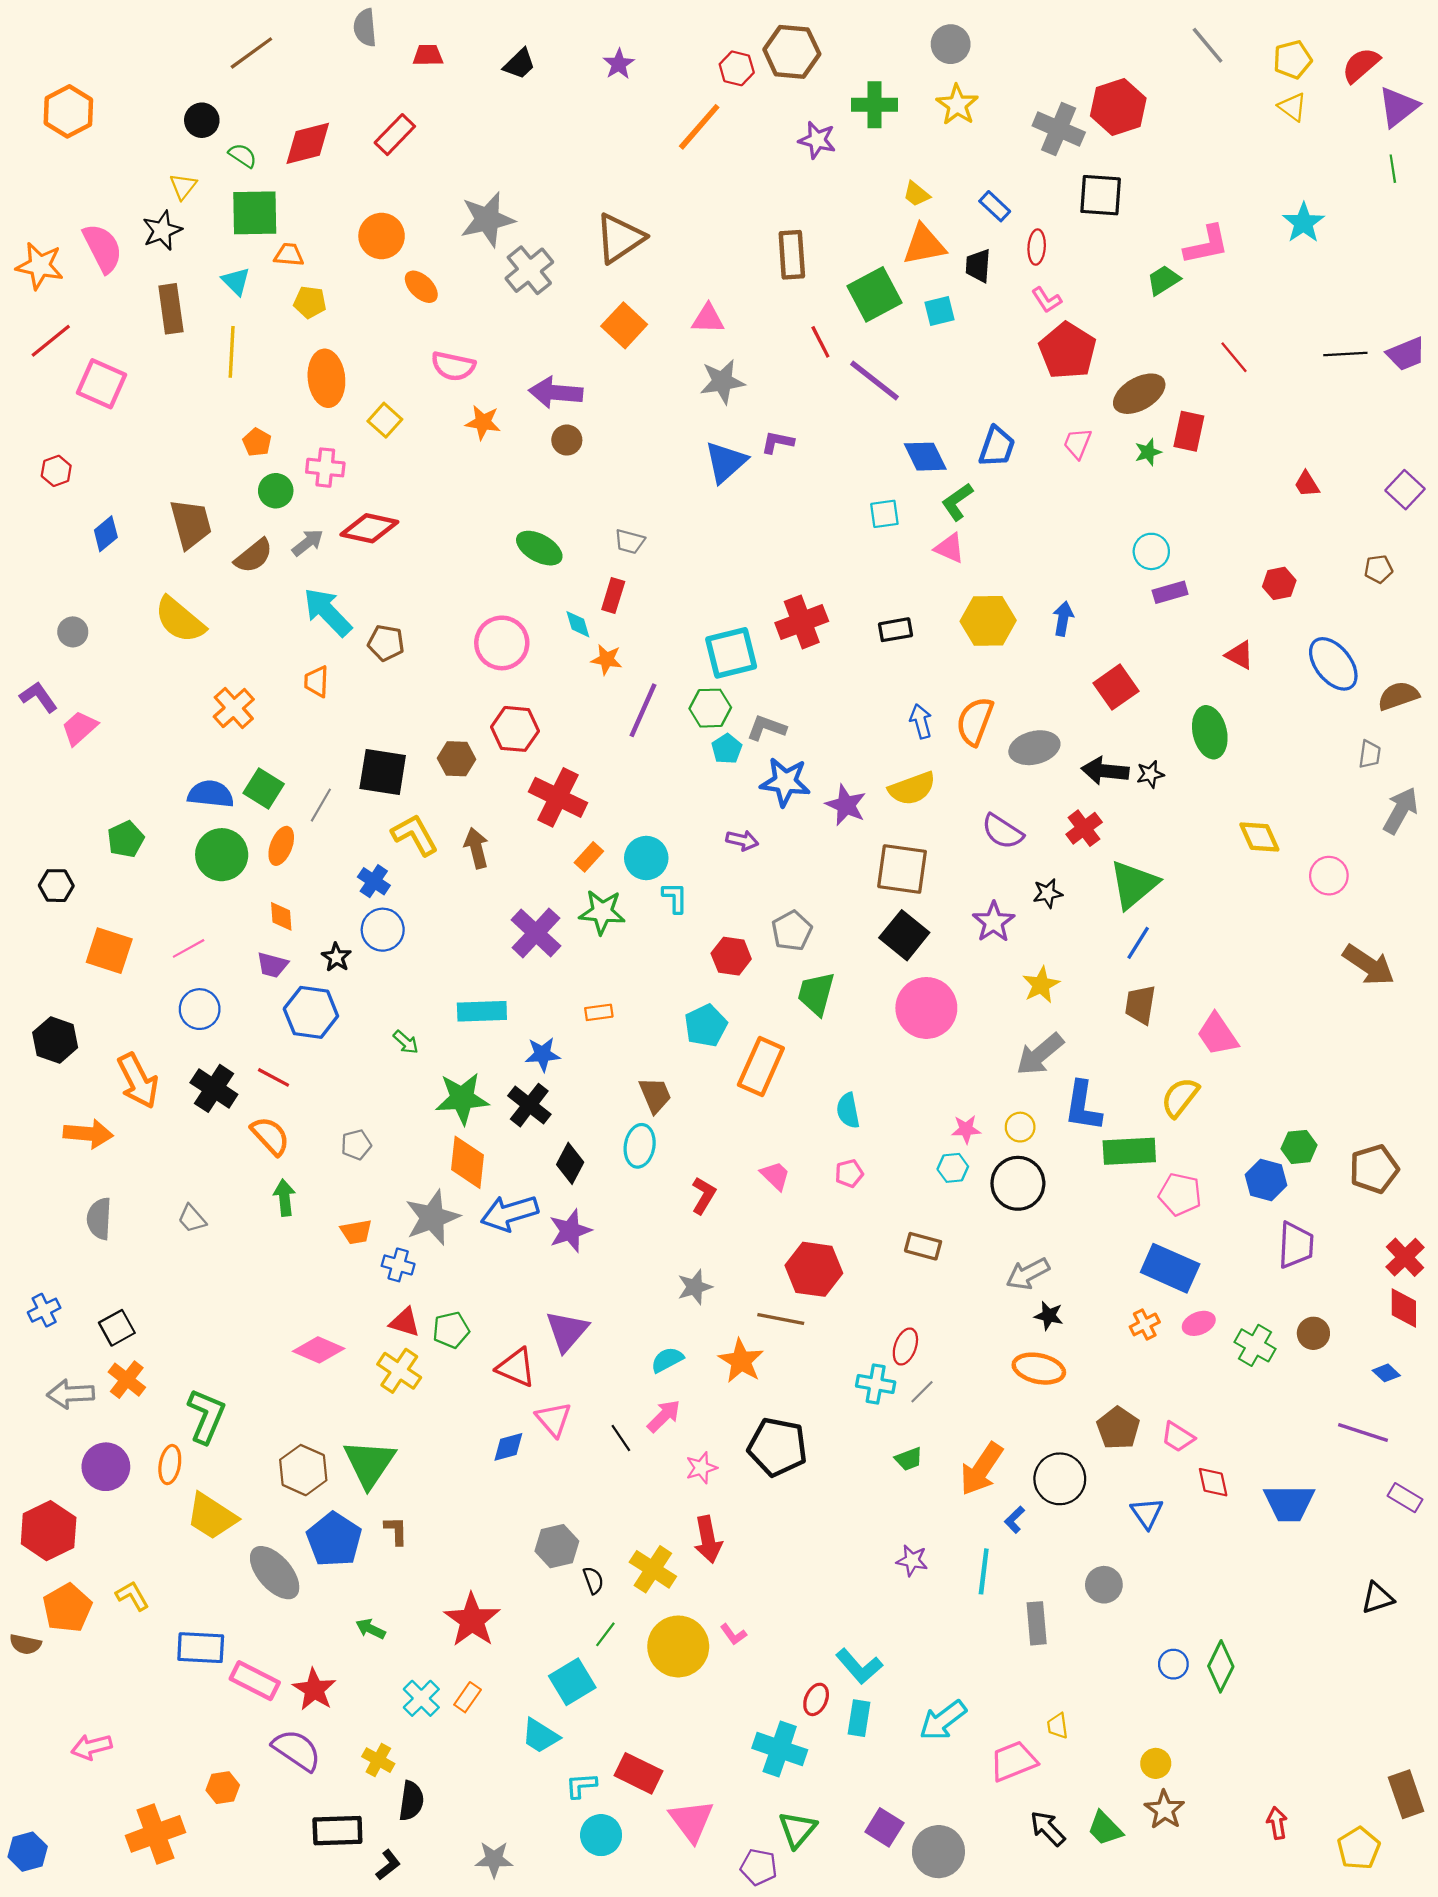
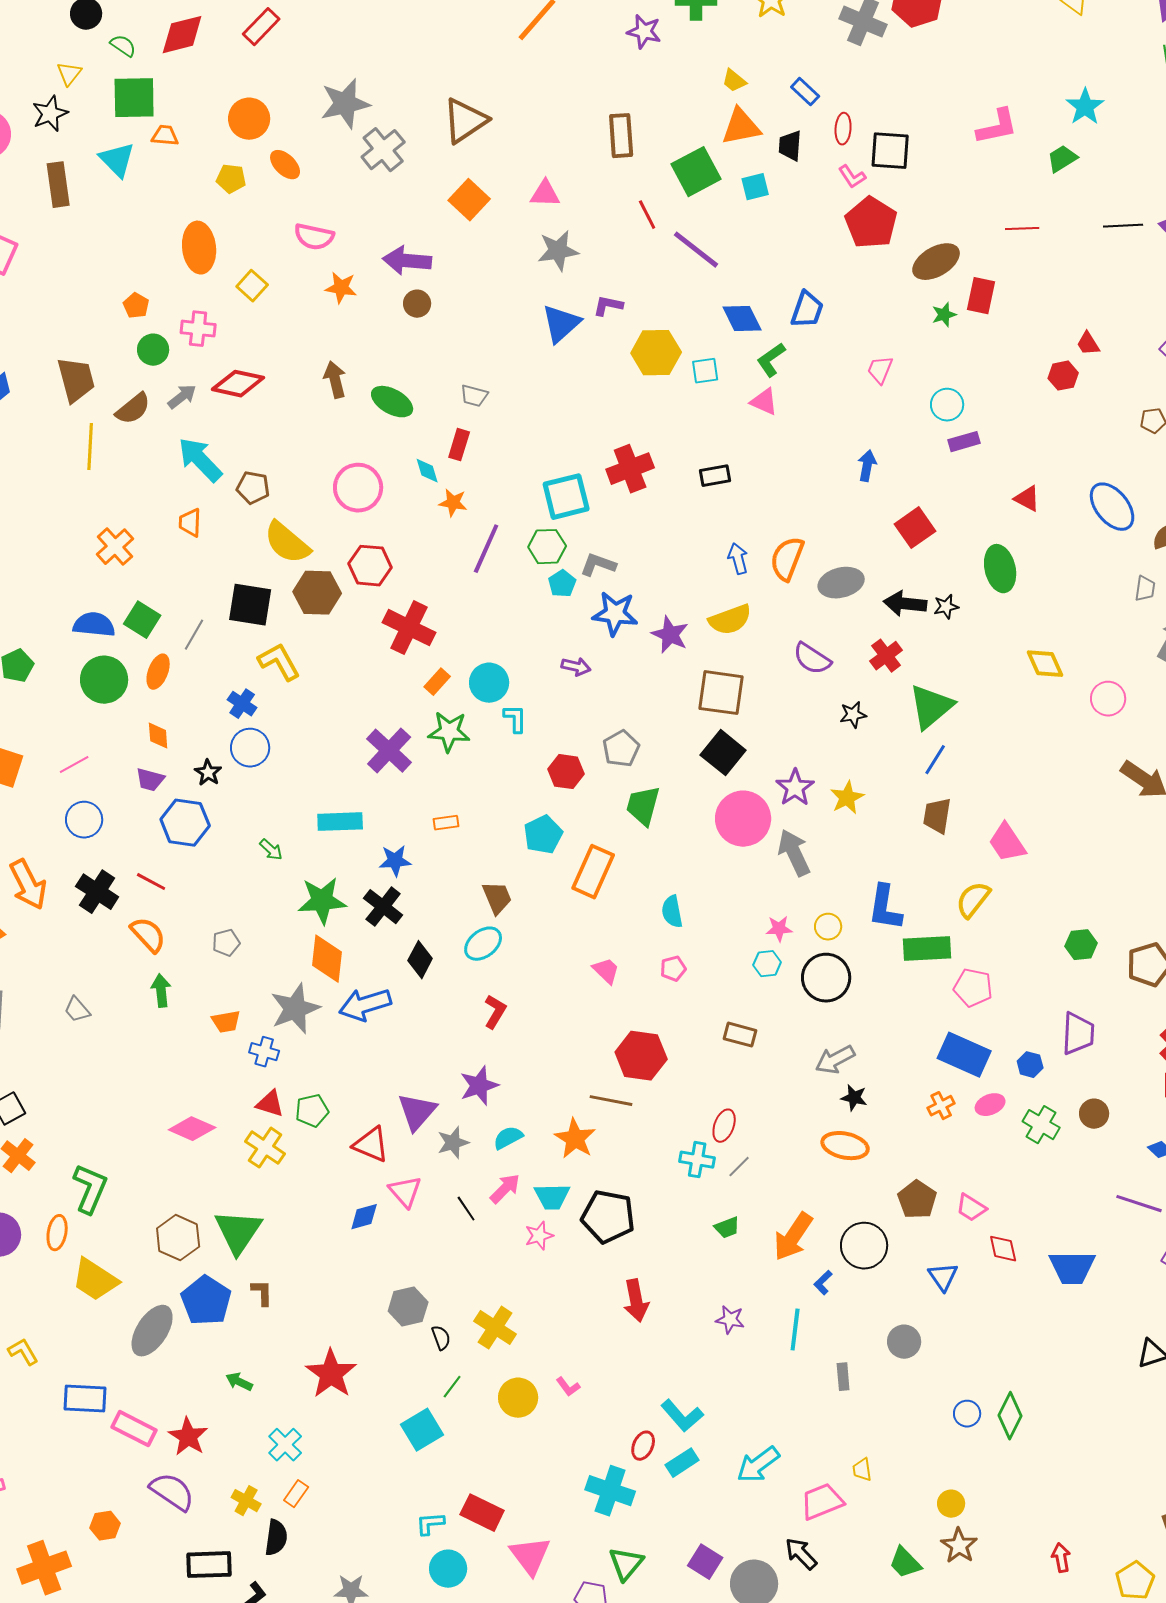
black square: (1101, 195) -> (890, 151), moved
green trapezoid: (1163, 280) -> (1062, 159), moved
cyan triangle: (236, 281) -> (117, 160), size x1.4
yellow pentagon: (310, 302) -> (231, 179), moved
yellow line: (232, 352) -> (90, 447), moved
red line: (1234, 357) -> (1022, 229), turned -52
pink trapezoid: (1077, 443) -> (880, 370), moved
red hexagon: (1279, 583) -> (1063, 376), moved
yellow semicircle: (180, 620) -> (287, 543), moved
yellow hexagon: (988, 621) -> (656, 353), moved
brown hexagon: (457, 759) -> (317, 593), size x1.4
brown arrow: (476, 848) -> (335, 380), moved
purple star: (994, 922) -> (795, 788), moved
gray arrow: (1040, 1054) -> (794, 853), moved, turned 105
cyan ellipse: (640, 1146) -> (483, 944), turned 42
blue hexagon: (1266, 1180) -> (1030, 1065), moved, size x0.7
red L-shape: (704, 1195) -> (495, 1012), moved
purple star: (570, 1231) -> (479, 1086), moved
gray star: (695, 1287) -> (453, 1143), moved
red arrow: (708, 1540) -> (636, 1301), moved
gray ellipse: (275, 1573) -> (152, 1331), turned 74
gray rectangle: (1037, 1623) -> (843, 1377), size x0.7
yellow circle: (678, 1646) -> (518, 1398), size x0.7
orange rectangle: (468, 1697) -> (296, 1494), moved
cyan rectangle: (859, 1718) -> (682, 1463), turned 48
cyan trapezoid: (540, 1736) -> (552, 1197), moved, turned -33
black arrow: (1048, 1828) -> (801, 1554), moved

